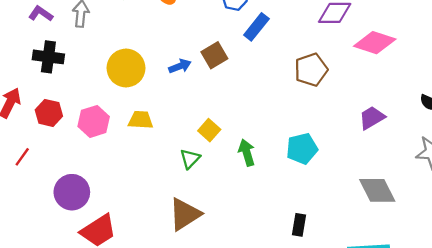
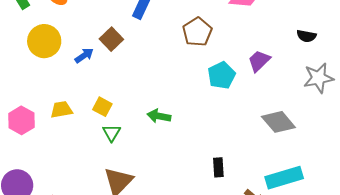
yellow circle: (126, 68) -> (44, 41), moved
yellow square: (209, 130) -> (102, 107), moved
cyan pentagon: (302, 149) -> (222, 75), moved
green arrow: (247, 153) -> (159, 116), turned -50

